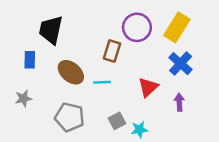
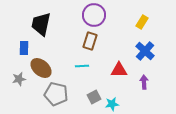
purple circle: (137, 27) -> (94, 15), moved
yellow rectangle: (177, 27) -> (142, 22), size x0.6
brown ellipse: (71, 72) -> (41, 68), moved
red triangle: (148, 87) -> (119, 70), turned 42

